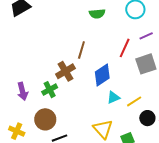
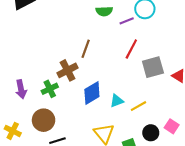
purple line: (146, 36) -> (127, 21), moved
blue diamond: (102, 75) -> (92, 93), moved
black circle: (147, 118) -> (151, 133), moved

